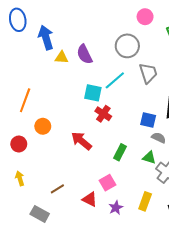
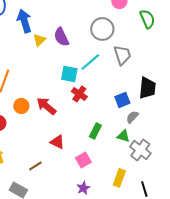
yellow triangle: (62, 57) -> (39, 40), turned -48
blue square: (148, 120) -> (122, 100), turned -35
gray semicircle: (159, 138) -> (132, 117), turned -72
red arrow: (81, 141) -> (46, 106), moved
red triangle: (90, 199) -> (57, 142), moved
purple star: (116, 208) -> (83, 188), moved

